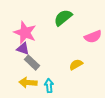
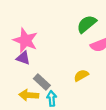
green semicircle: (63, 18) -> (87, 24), moved
gray rectangle: (32, 63) -> (42, 82), moved

